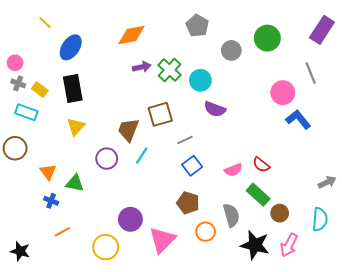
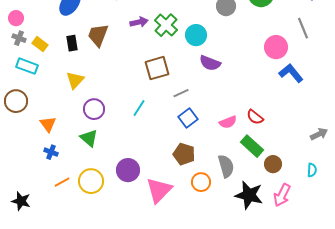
black rectangle: (73, 89) -> (72, 43), size x0.6
brown trapezoid: (128, 130) -> (98, 35), moved
purple circle: (107, 159) -> (94, 109), moved
green triangle: (75, 183) -> (89, 138), moved, turned 30
cyan semicircle: (320, 219) -> (312, 170), size x0.6
yellow circle: (106, 247) -> (91, 181), moved

